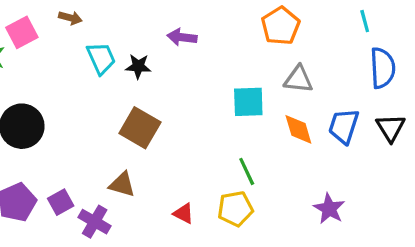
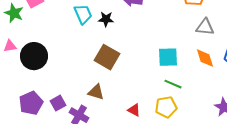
cyan square: (248, 102) -> (168, 57), moved
green line: (247, 171) -> (173, 84), turned -42

